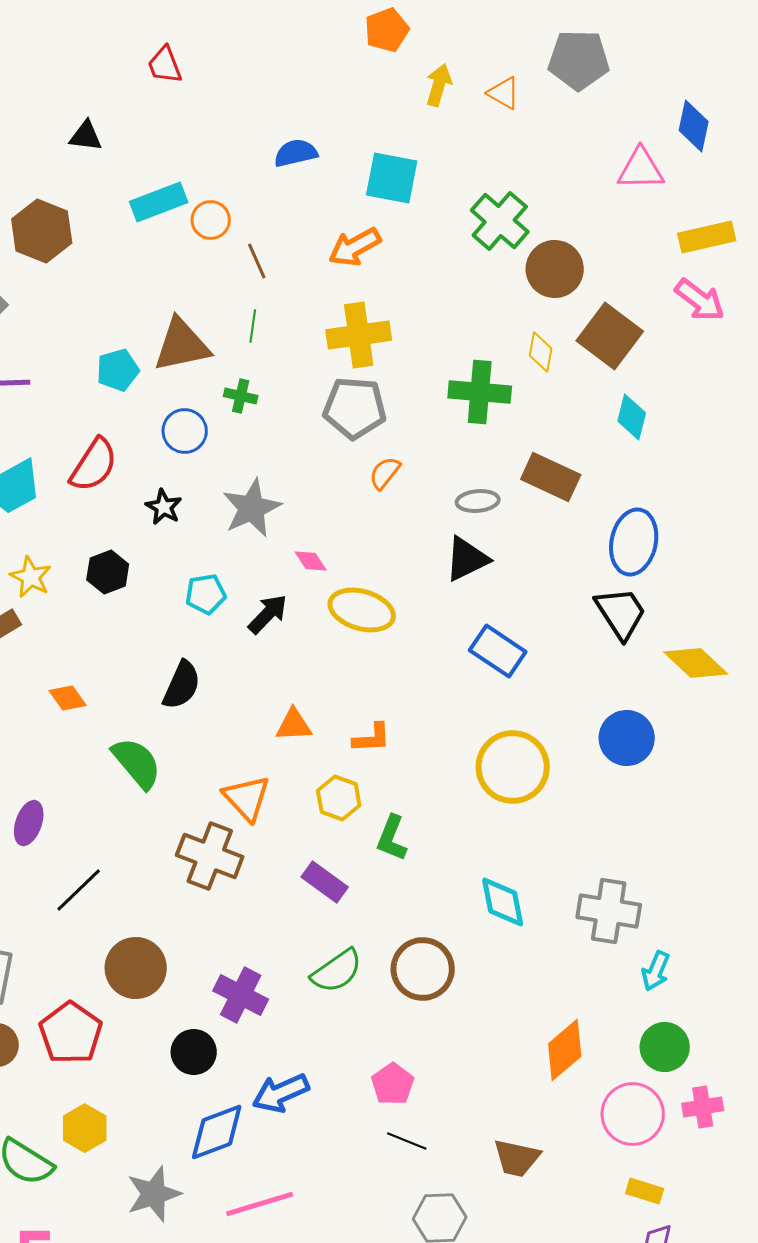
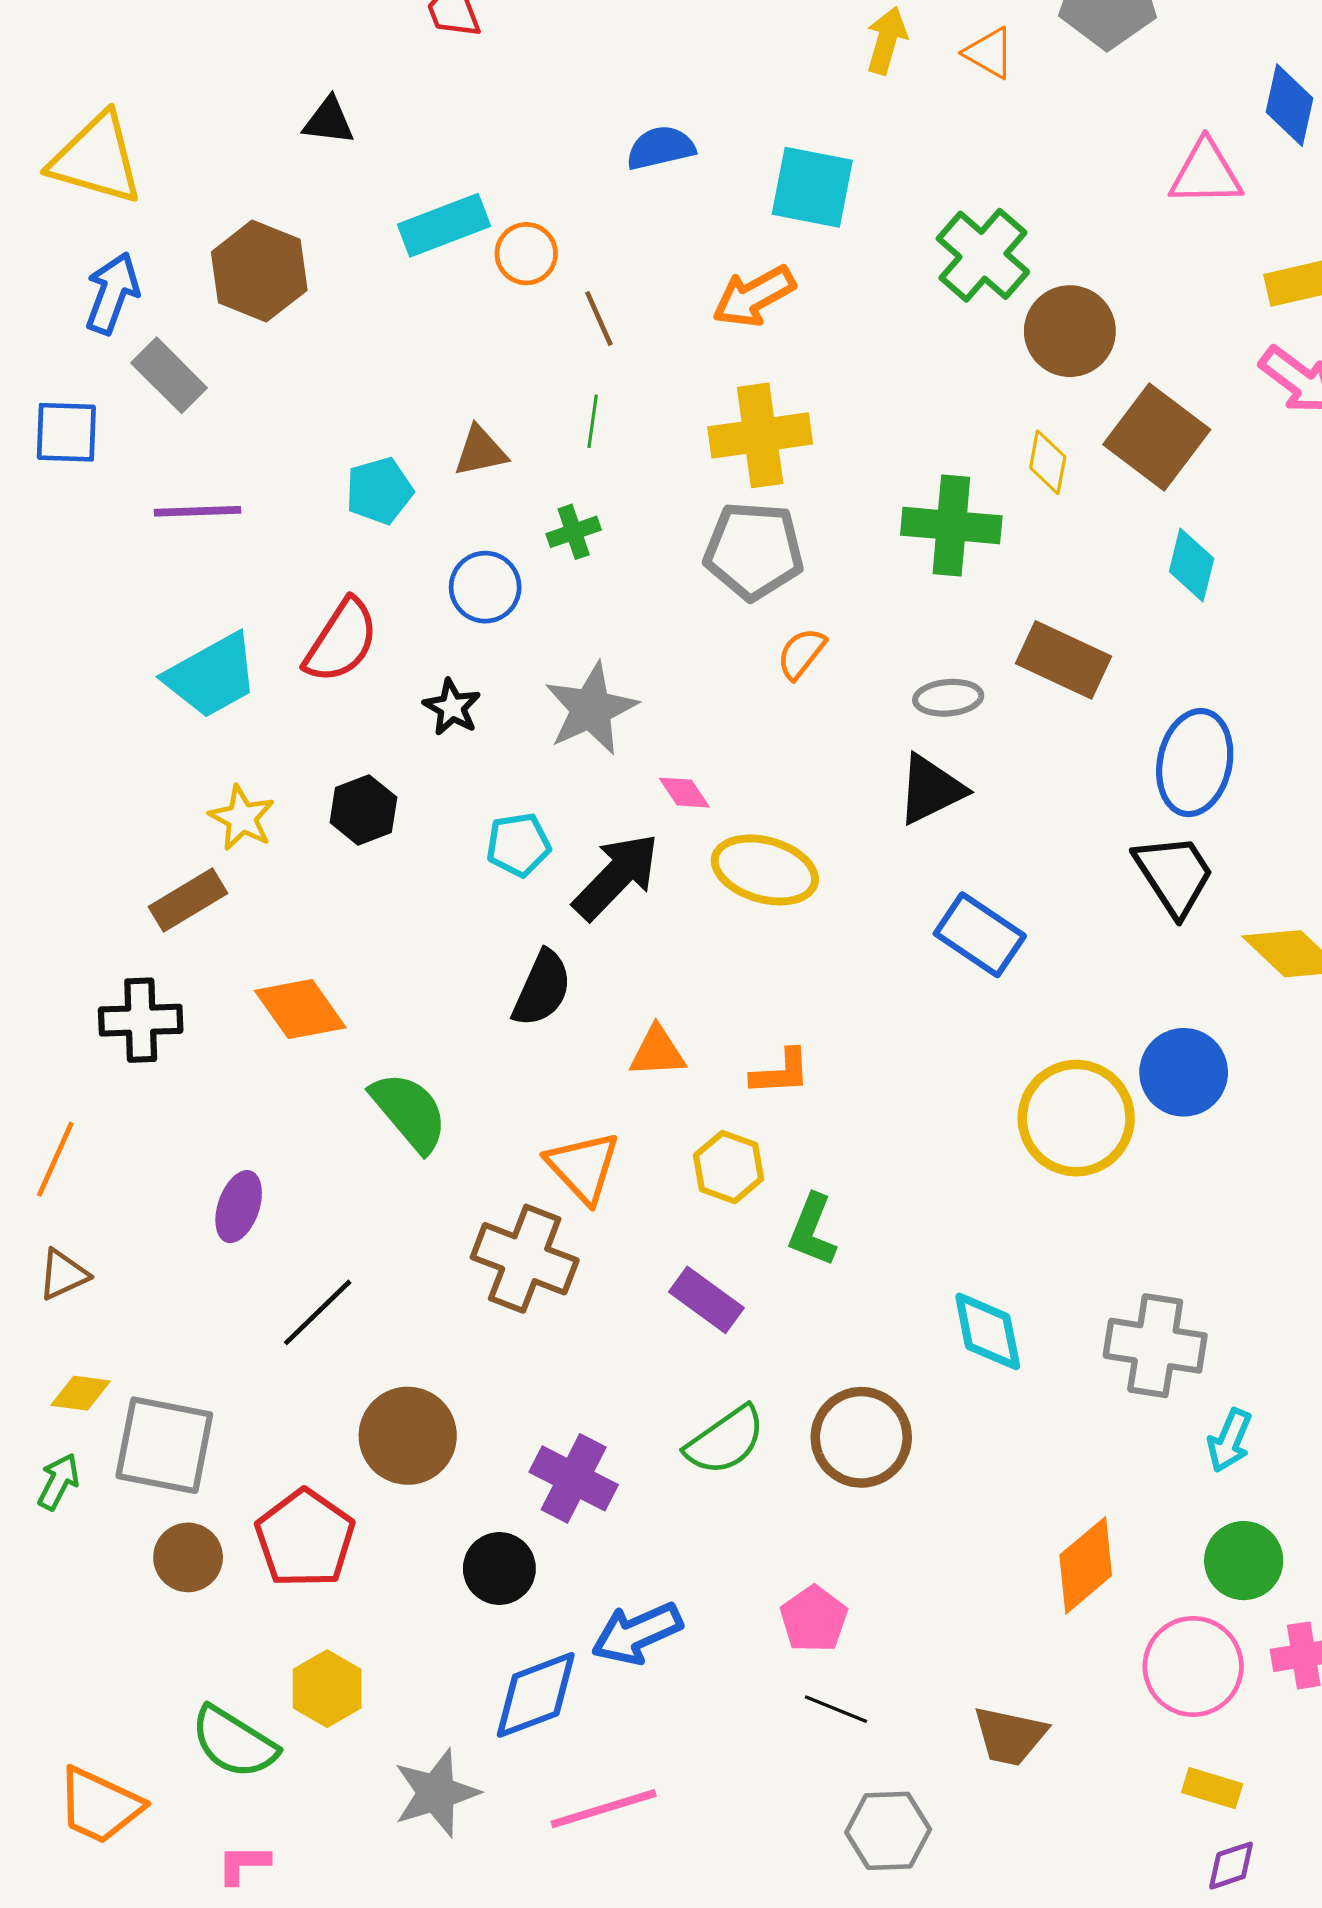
brown triangle: (182, 345) -> (480, 451), size x0.6
green cross: (241, 396) -> (574, 532), turned -32
black arrow: (268, 614) -> (616, 876), size x1.4
black semicircle: (182, 685) -> (542, 989), moved
orange diamond: (68, 698) -> (300, 1009), size x1.5
yellow circle: (513, 767) -> (1076, 1118), moved

